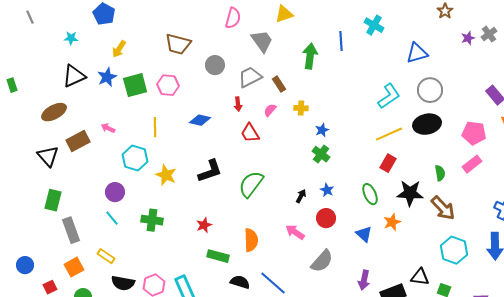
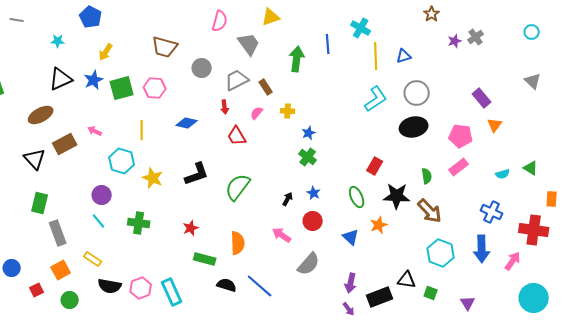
gray line: (30, 17) -> (17, 20), turned -56
blue triangle: (417, 53) -> (404, 56), size x0.7
yellow line: (389, 134) -> (376, 56), moved, turned -68

